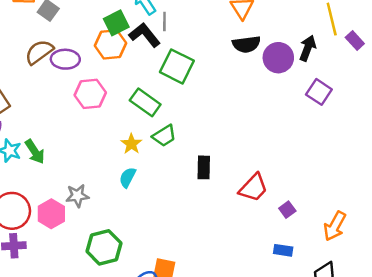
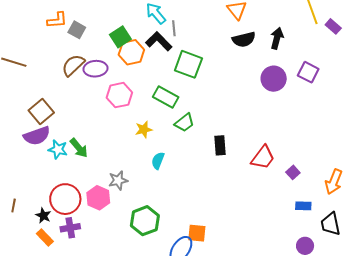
green square: (116, 23) -> (120, 37), moved
black arrow: (308, 48) -> (277, 38), moved
purple circle: (278, 58) -> (274, 79), moved
yellow star: (131, 144) -> (144, 130), moved, turned 30
blue rectangle: (283, 250) -> (303, 206), moved

